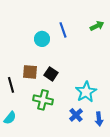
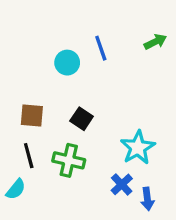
brown square: (30, 72) -> (32, 115), moved
black line: (11, 85) -> (29, 156), moved
blue arrow: (99, 119) -> (147, 199), moved

